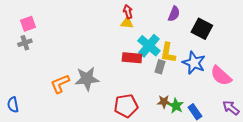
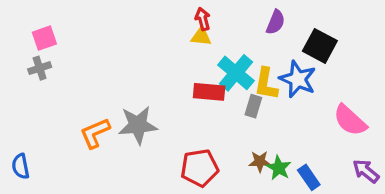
blue star: (194, 63) -> (298, 79), moved

